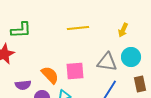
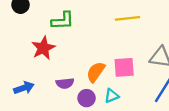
orange semicircle: (50, 75) -> (96, 72), turned -102

